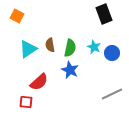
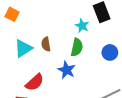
cyan star: (94, 47) -> (82, 26), moved
green semicircle: (70, 48) -> (77, 47), moved

